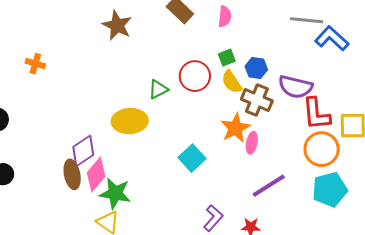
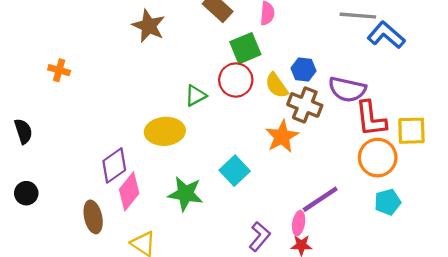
green square: (227, 58) -> (245, 48), moved, size x1.6
pink ellipse: (252, 143) -> (299, 223), moved
brown ellipse: (72, 174) -> (93, 217), moved
cyan pentagon: (330, 190) -> (388, 202), size x0.7
green star: (115, 193) -> (185, 194), moved

